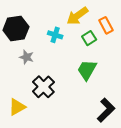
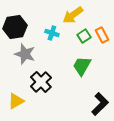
orange rectangle: (106, 25) -> (102, 35), moved
gray star: (26, 57) -> (25, 54), size x1.5

